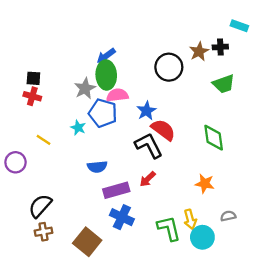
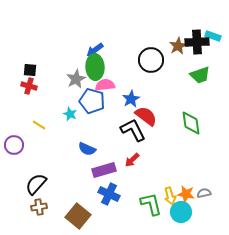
cyan rectangle: (239, 26) -> (213, 36), moved
black cross: (220, 47) -> (197, 42), size x1.6
blue semicircle: (97, 167) -> (87, 149), turned 30
orange star: (205, 184) -> (186, 194), moved

